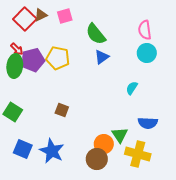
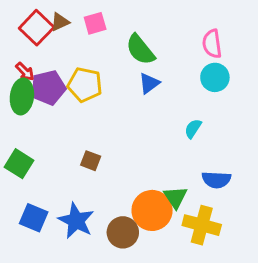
orange circle: (104, 144) -> (152, 210), size x1.4
brown circle: (97, 159) -> (123, 232), moved

